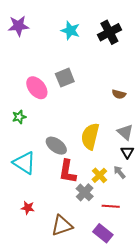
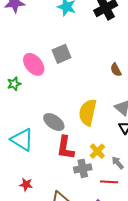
brown semicircle: (119, 94) -> (116, 70), turned 48
green star: (19, 117) -> (14, 84), moved
gray arrow: (119, 172) -> (118, 163), moved
gray cross: (85, 192) -> (83, 168), turned 36

